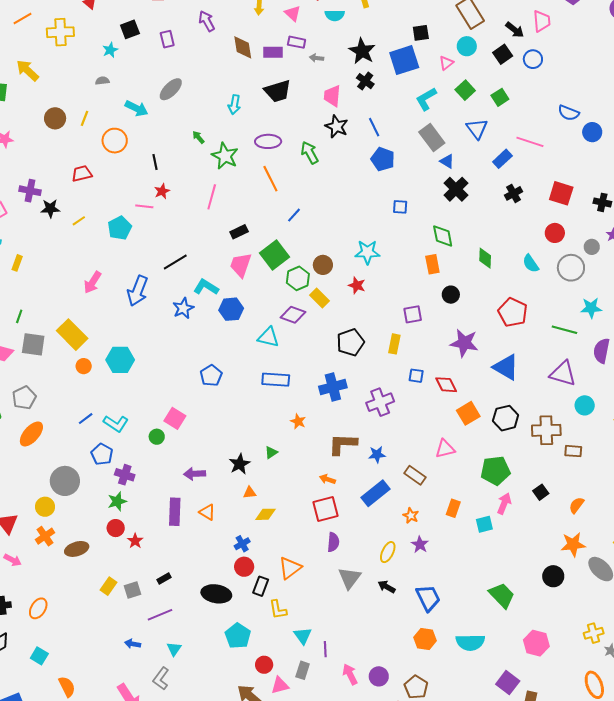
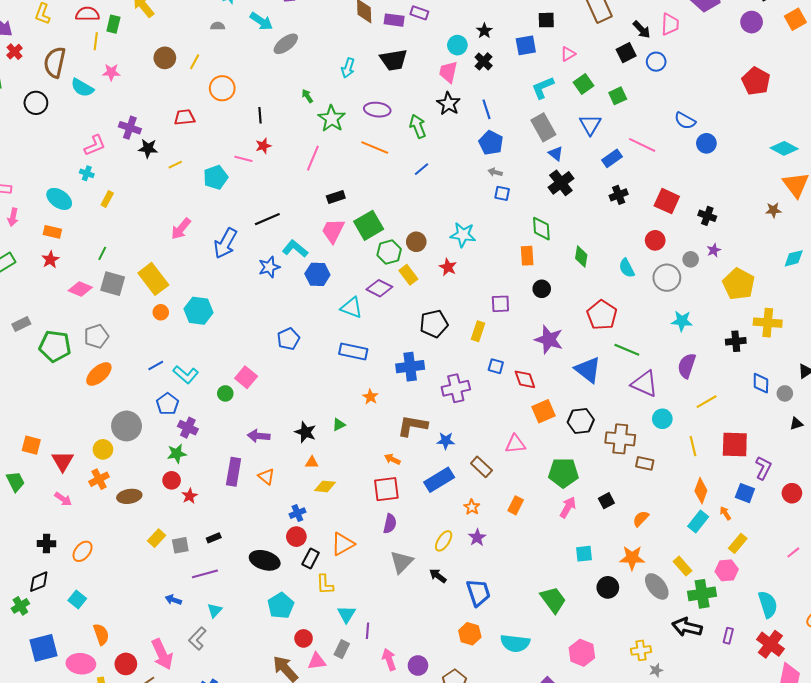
cyan circle: (467, 46) -> (457, 45), moved
black star: (362, 51) -> (484, 31), size x0.6
gray arrow: (317, 58) -> (495, 172), moved
blue square: (404, 60) -> (526, 45), size x0.7
cyan arrow: (137, 108) -> (261, 21), moved
orange line: (270, 179) -> (375, 147), turned -48
blue line: (294, 215) -> (422, 169), moved
green line: (564, 330) -> (627, 350), moved
black star: (240, 464) -> (305, 432), turned -30
cyan square: (484, 524) -> (584, 554), moved

